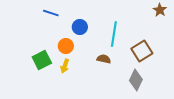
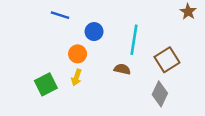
green square: (42, 60) -> (46, 84), moved

